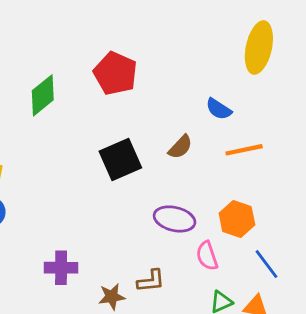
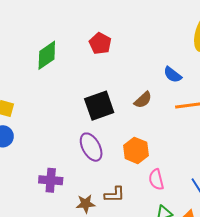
red pentagon: (115, 73) -> (100, 43), size x0.7
purple ellipse: (175, 219) -> (91, 147), moved, turned 44
orange hexagon: (237, 219) -> (136, 150), moved

